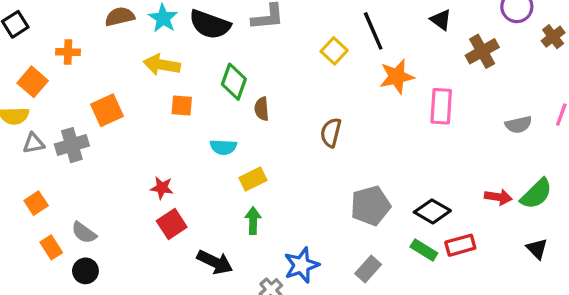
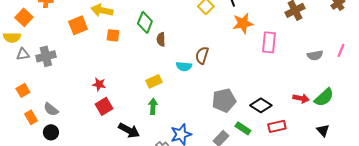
orange square: (107, 110) -> (78, 25), moved
cyan semicircle: (223, 147) -> (184, 66), moved
green rectangle: (424, 250) -> (243, 128), moved

